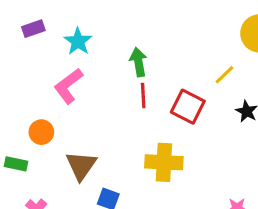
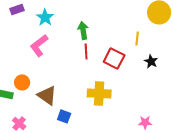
yellow line: (224, 75) -> (137, 38), turned -40
orange circle: (41, 132) -> (22, 82), moved
brown triangle: (81, 165) -> (47, 95), turned -30

